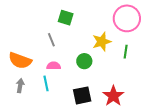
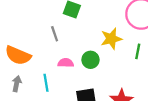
pink semicircle: (54, 66) -> (66, 63), moved

